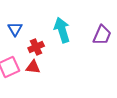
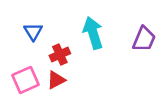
red triangle: (33, 67) -> (56, 80), turned -35

